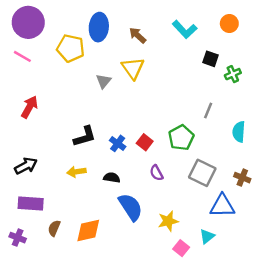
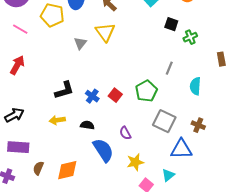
pink line: (22, 56) -> (20, 29), moved
purple semicircle: (156, 173) -> (125, 133), moved

